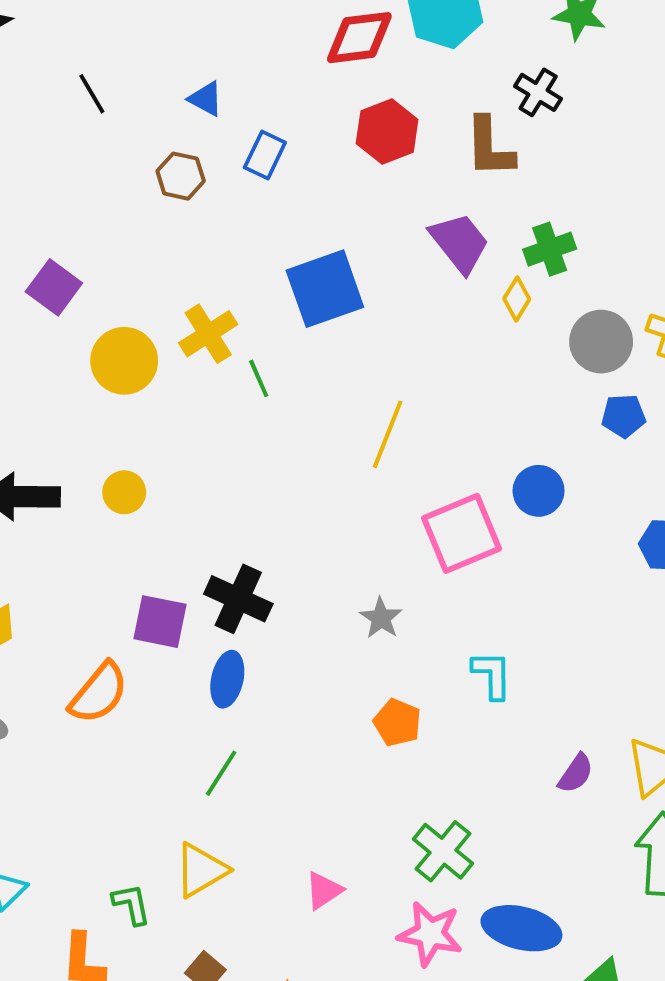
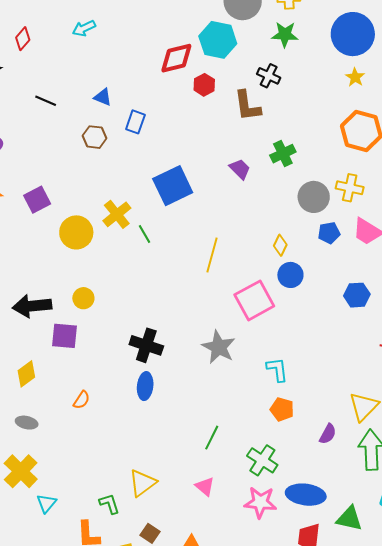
black line: (92, 94) -> (46, 101), turned -30
red hexagon: (387, 132) -> (204, 85), moved, size x0.7
purple trapezoid: (460, 243) -> (240, 169), moved, size x0.7
purple square: (54, 287) -> (37, 200), turned 32
yellow diamond: (517, 299) -> (280, 245), moved
gray star: (381, 618) -> (219, 347), size x1.6
purple square: (160, 622) -> (65, 336), moved
orange semicircle: (99, 693) -> (82, 400), size x0.6
orange pentagon: (397, 723) -> (282, 409), moved
green line: (221, 773) -> (212, 438), moved
purple semicircle: (576, 773) -> (328, 434), moved
pink triangle: (324, 890) -> (205, 486), turned -40

